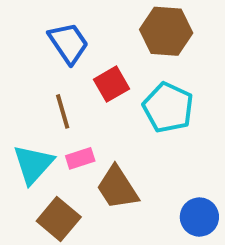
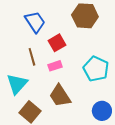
cyan pentagon: (168, 108) -> (96, 69), moved
pink rectangle: (80, 158) -> (55, 66), moved

